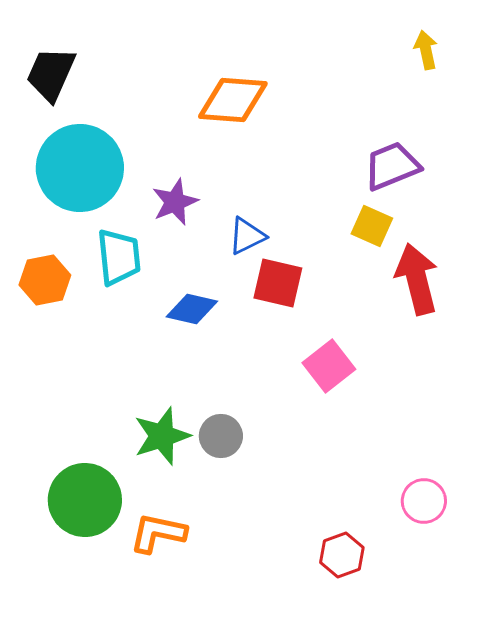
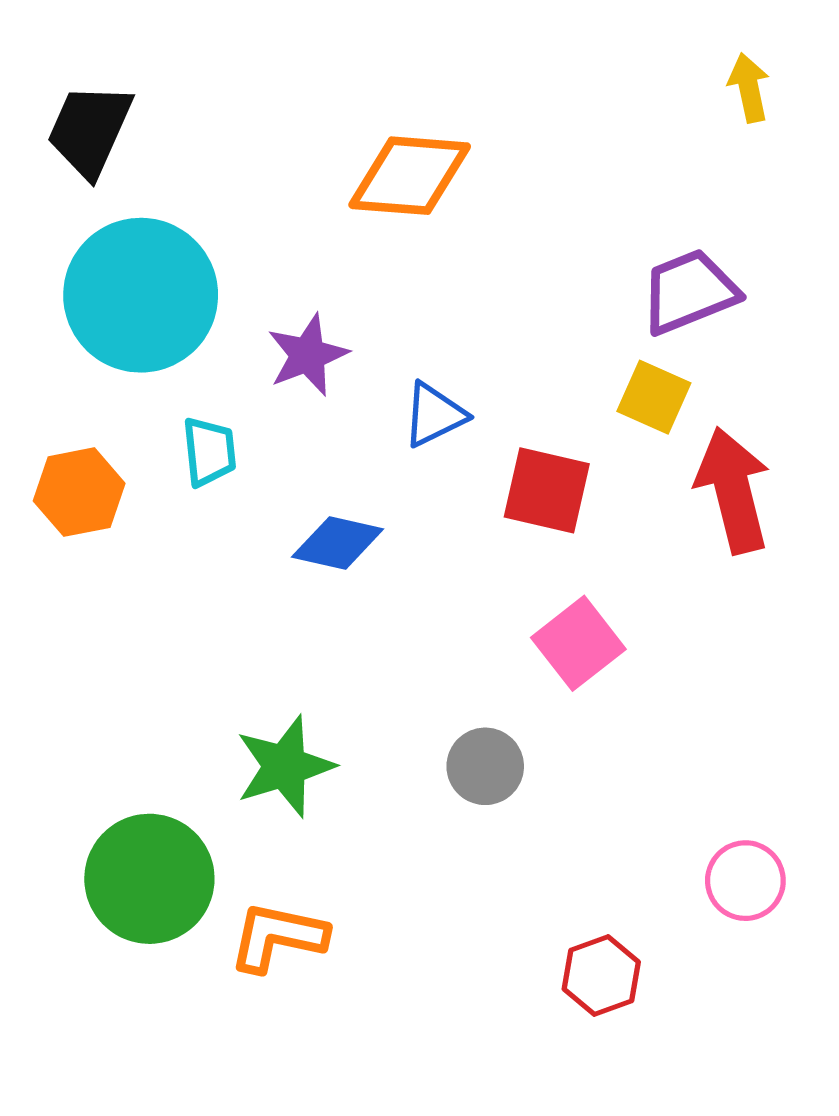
cyan trapezoid: (119, 257) -> (209, 452), size x0.7
red square: (278, 283) -> (547, 490), moved
gray circle: (221, 436) -> (485, 766), moved

